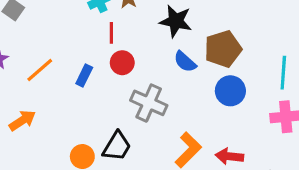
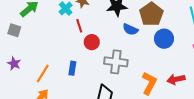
orange line: (40, 70) -> (43, 74), moved
blue rectangle: (84, 75) -> (72, 68), moved

